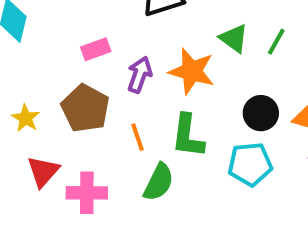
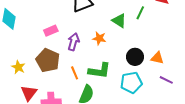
green line: (276, 42) -> (140, 13), moved
orange star: (192, 71) -> (99, 38), size x0.6
green L-shape: (188, 136) -> (99, 71), turned -85

